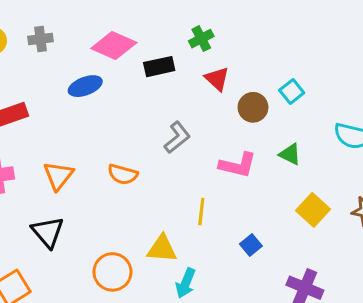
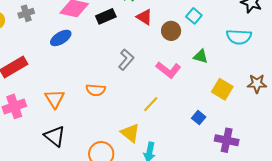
pink L-shape: (238, 165) -> (168, 70), turned 35
yellow line: (201, 212) -> (151, 104), turned 48
blue square: (251, 245) -> (199, 118), moved
yellow triangle: (162, 249) -> (130, 133), turned 45

